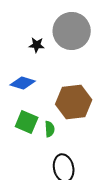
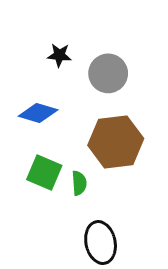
gray circle: (72, 31) -> (108, 73), moved, size x0.7

